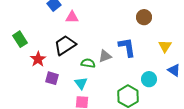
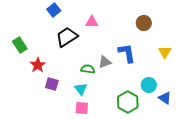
pink triangle: (72, 17) -> (92, 22), moved
black trapezoid: (65, 45) -> (67, 37), moved
blue triangle: (174, 70) -> (165, 98), moved

